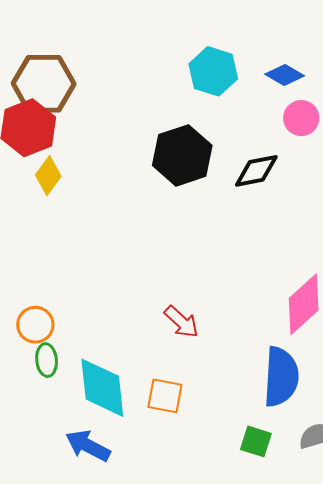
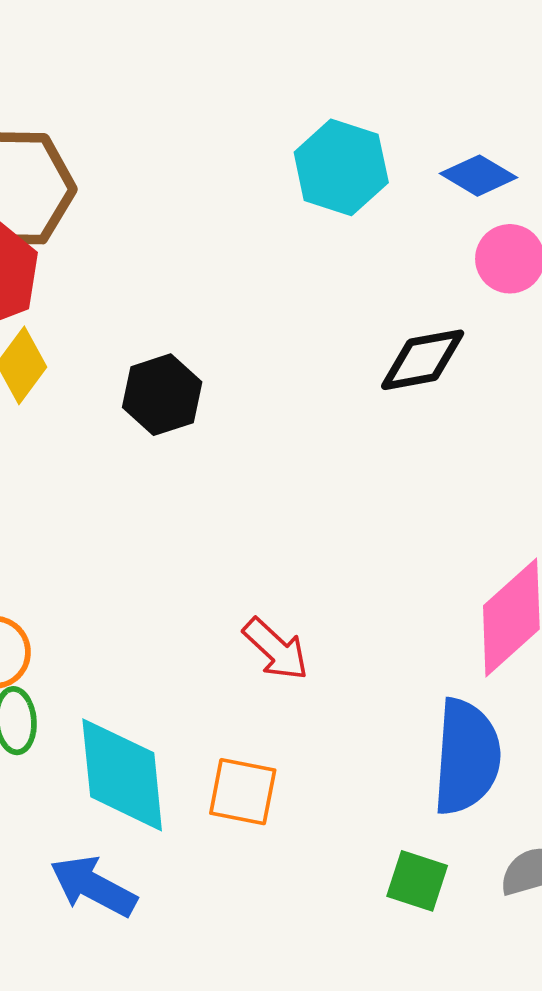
black hexagon: (182, 155) -> (162, 395), moved, size x0.7

